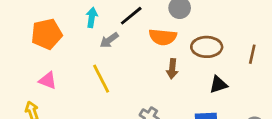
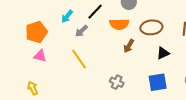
cyan arrow: (92, 17) -> (67, 16), turned -144
brown arrow: (172, 69) -> (129, 46), turned 32
pink triangle: (48, 80) -> (40, 56), moved

